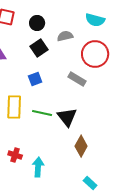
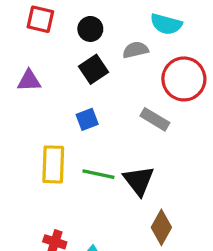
cyan semicircle: (95, 20) -> (166, 24), moved

